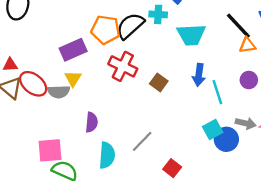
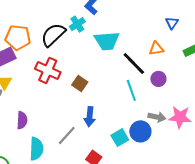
cyan cross: (158, 14) -> (77, 24), turned -35
black line: (238, 26) -> (134, 64), moved
orange pentagon: (106, 30) -> (18, 37), moved
blue arrow: (199, 75) -> (90, 117), moved
cyan square: (213, 130) -> (120, 138), moved

